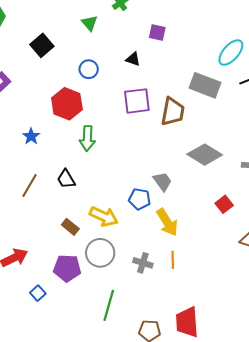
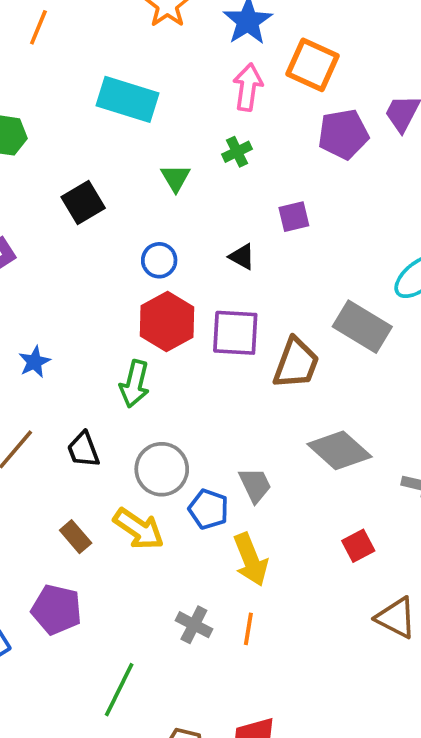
purple square: (157, 32) -> (294, 217), turned -36
red hexagon: (67, 104) -> (167, 322), moved
gray circle: (100, 253) -> (162, 469), moved

